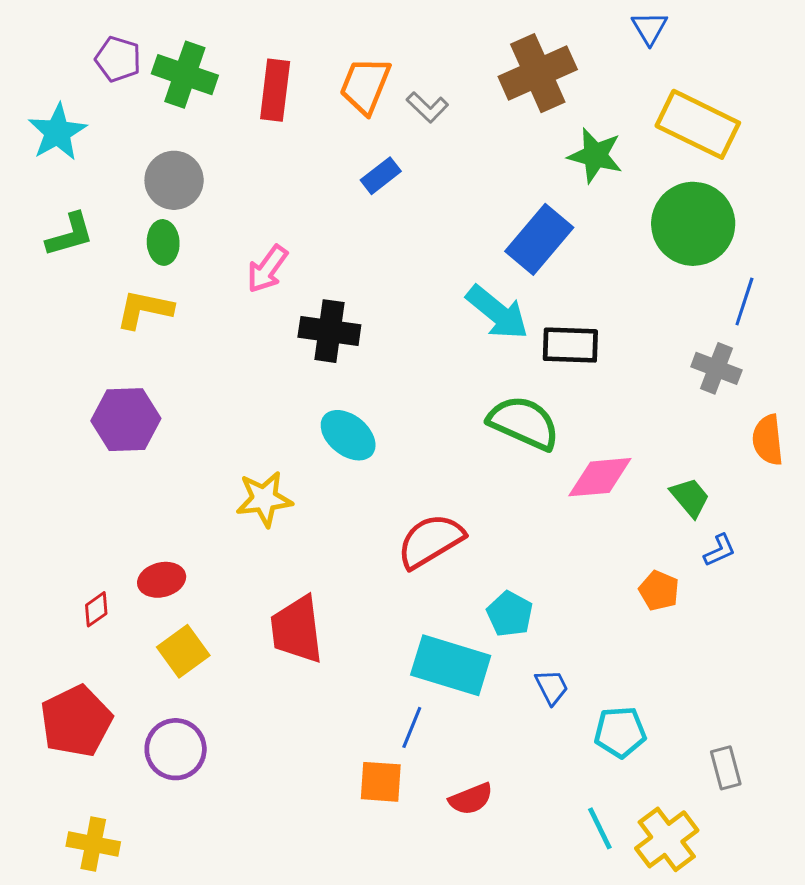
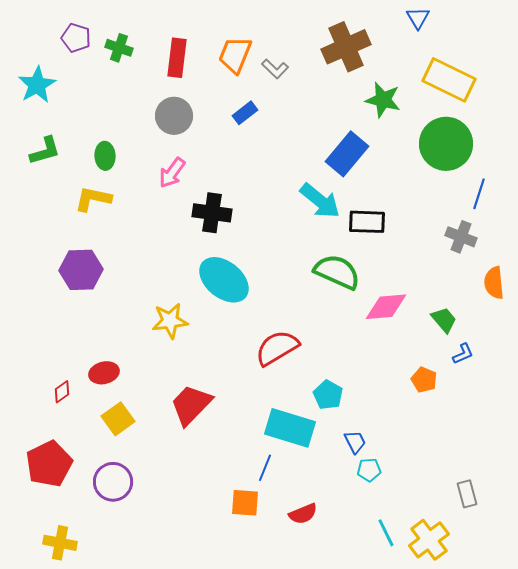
green cross: (185, 75) -> (119, 48), size x0.7
gray circle: (174, 180) -> (174, 116), moved
cyan ellipse: (348, 435) -> (224, 280), size x1.4
red trapezoid: (297, 629) -> (191, 405), turned 51
cyan pentagon: (620, 732) -> (369, 470), moved, size x0.7

